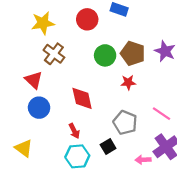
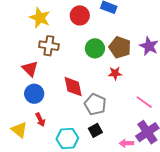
yellow star: (43, 23) -> (40, 18), turned 30
brown cross: (54, 54) -> (49, 46), turned -30
gray pentagon: (125, 123) -> (95, 104), moved
red arrow: (74, 131) -> (40, 120), moved

